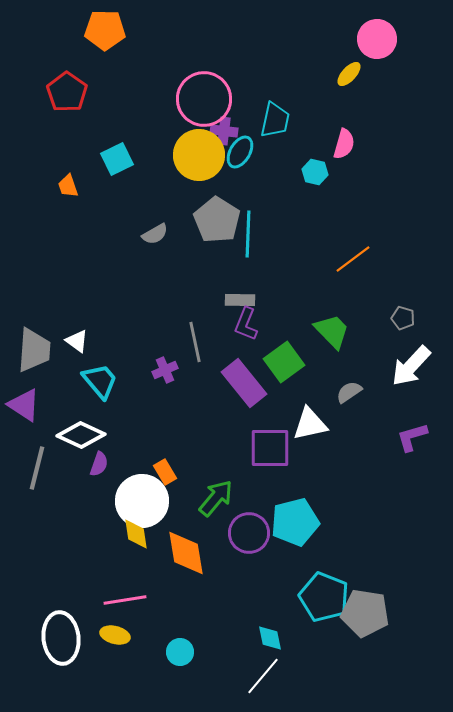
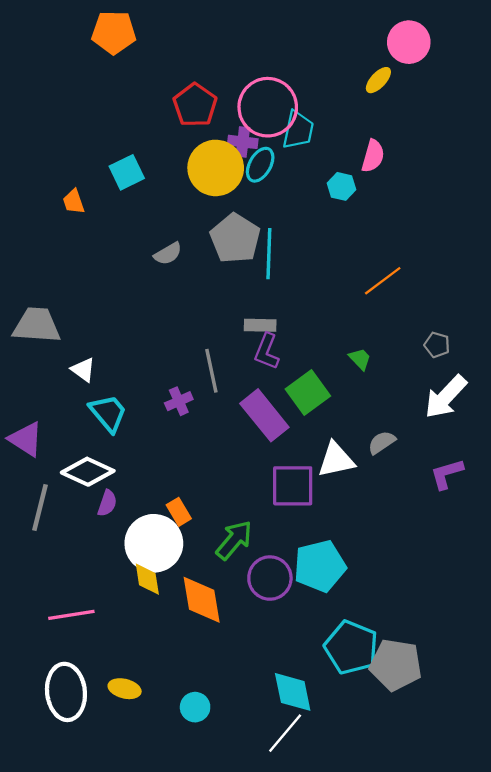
red pentagon: (67, 92) -> (195, 105), moved
pink circle: (204, 99) -> (268, 107), moved
green trapezoid: (332, 331) -> (360, 359), size x0.6
gray trapezoid: (34, 350) -> (37, 325), moved, turned -90
gray semicircle: (349, 392) -> (382, 442), moved
pink line: (125, 600) -> (71, 615), moved
cyan diamond: (270, 638) -> (293, 692), size x1.5

